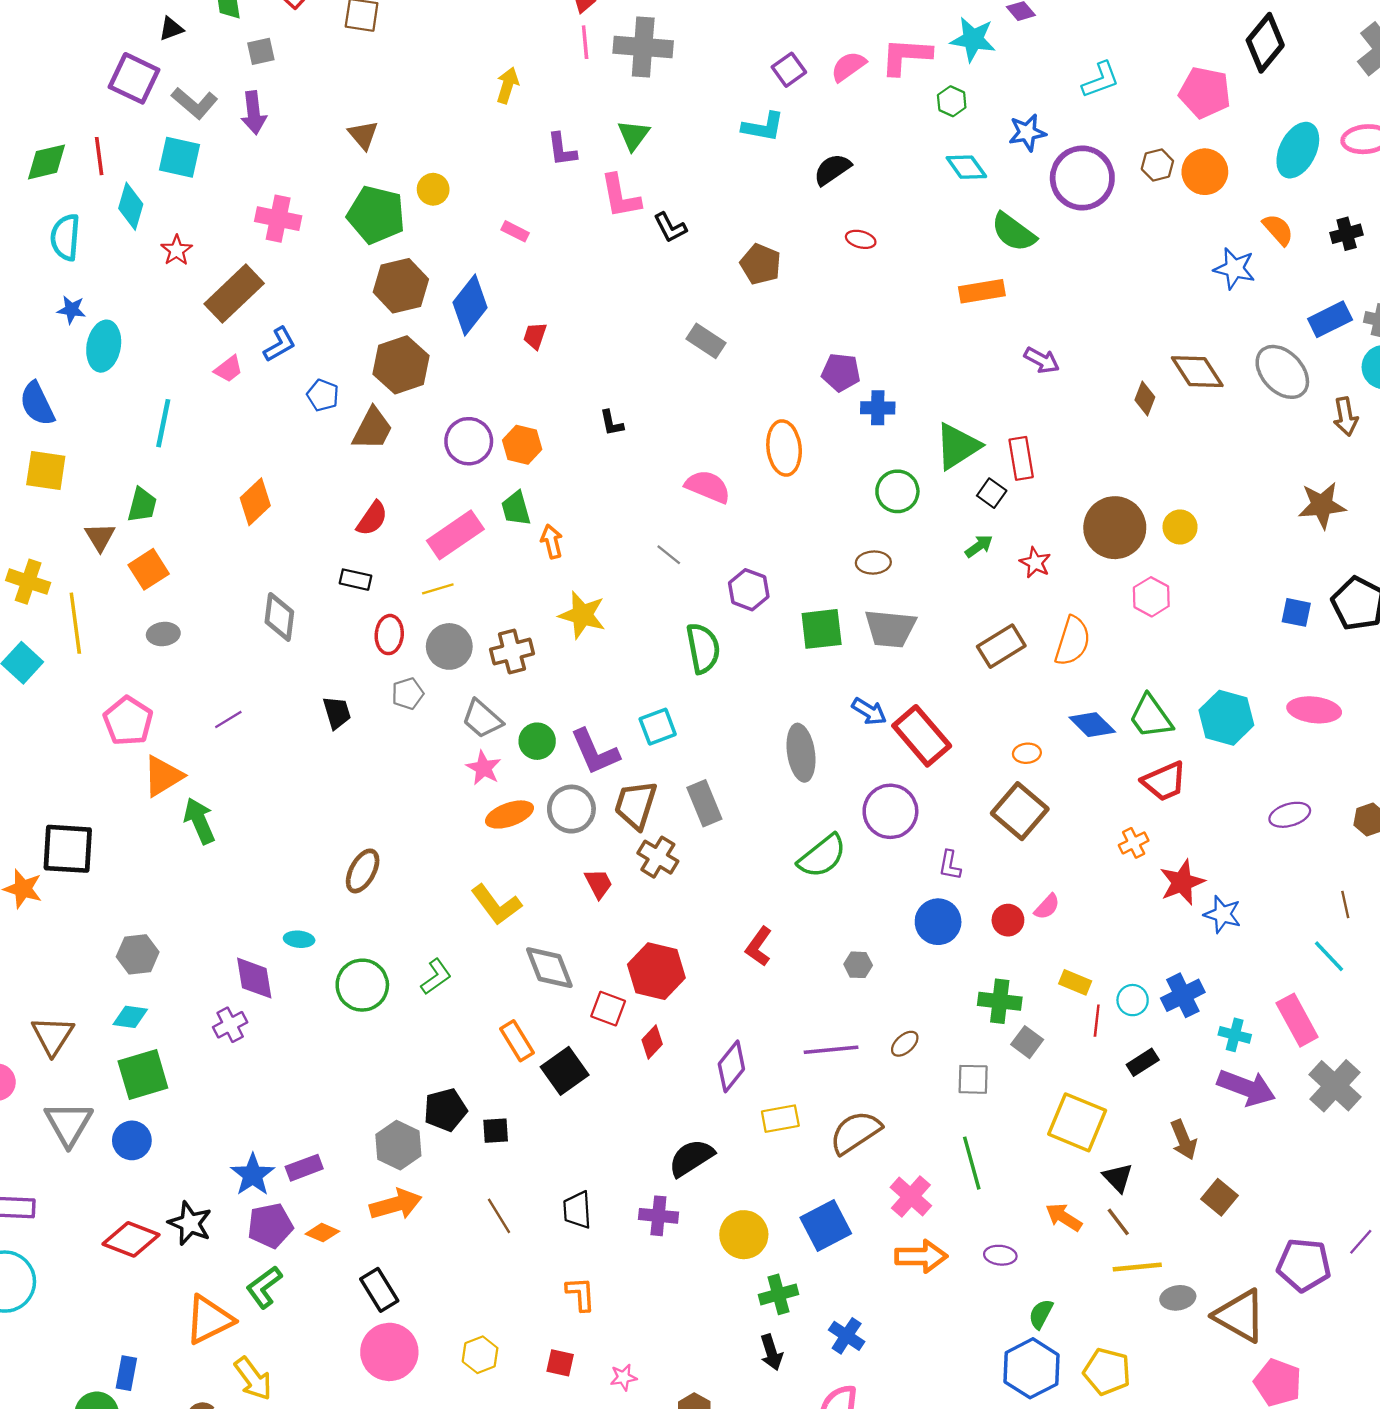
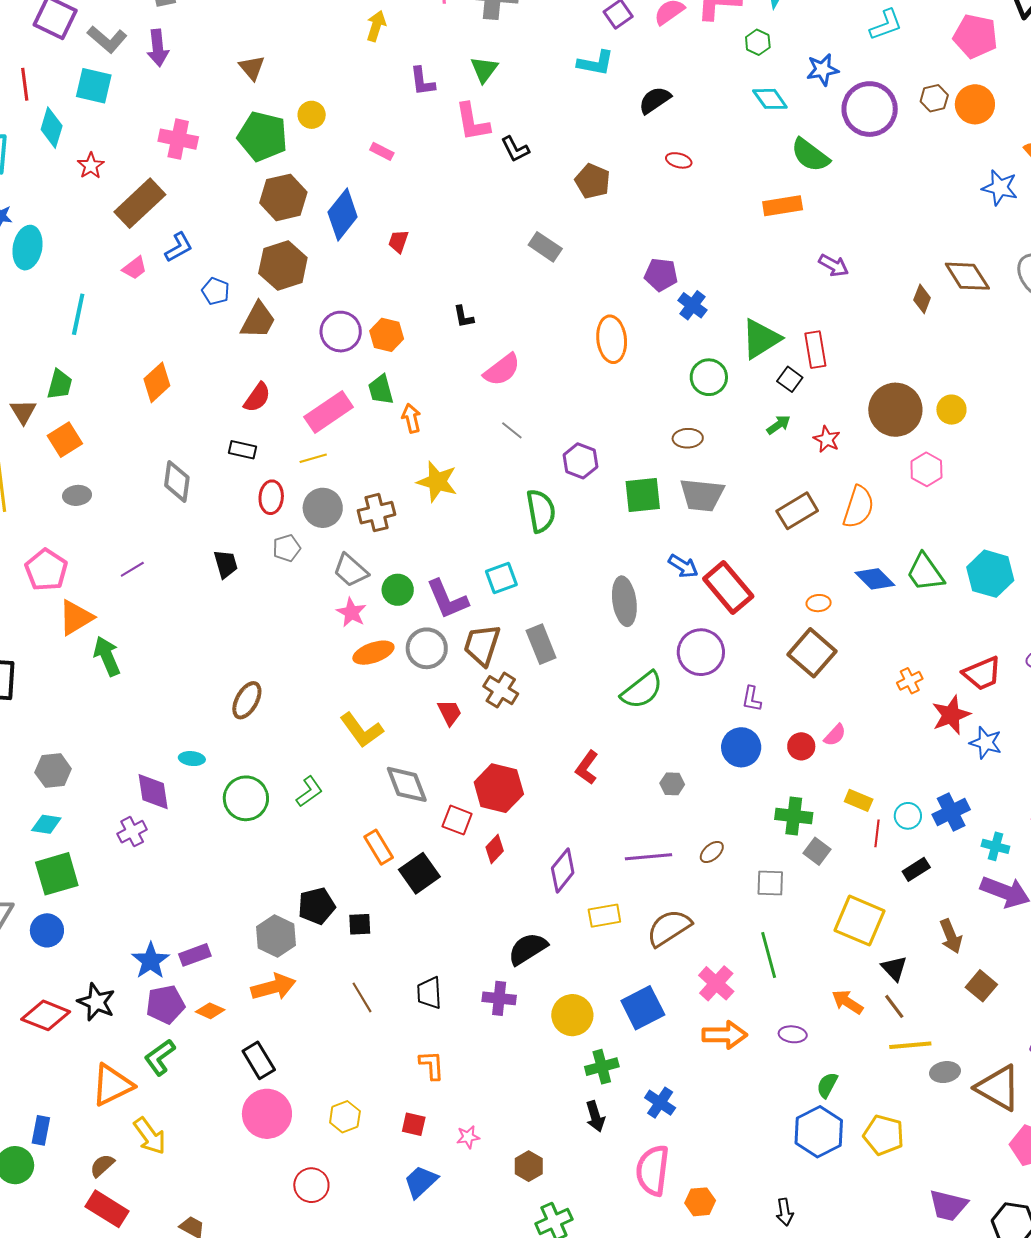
blue cross: (878, 408) -> (692, 305), turned 36
pink semicircle: (708, 487) -> (502, 370), moved, turned 120
red trapezoid: (1164, 781) -> (982, 673), moved

